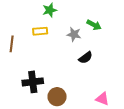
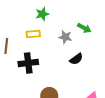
black cross: (33, 82) -> (28, 63), moved

